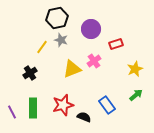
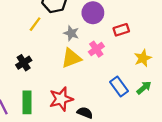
gray star: (61, 40) -> (71, 33), moved
yellow line: (42, 47) -> (35, 24), moved
blue rectangle: (107, 105) -> (119, 87), moved

